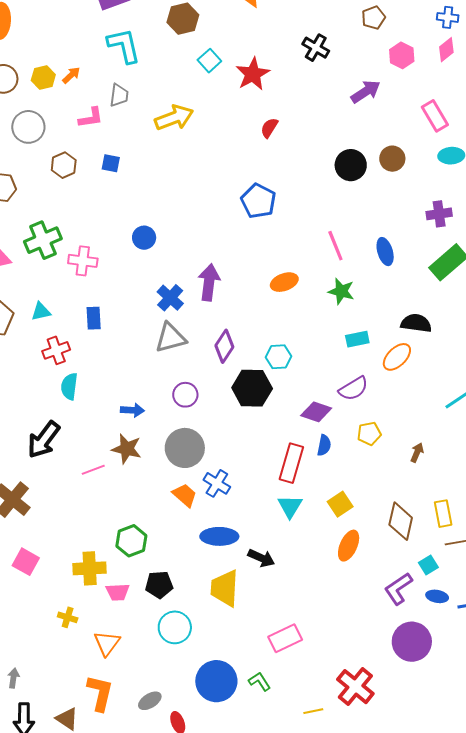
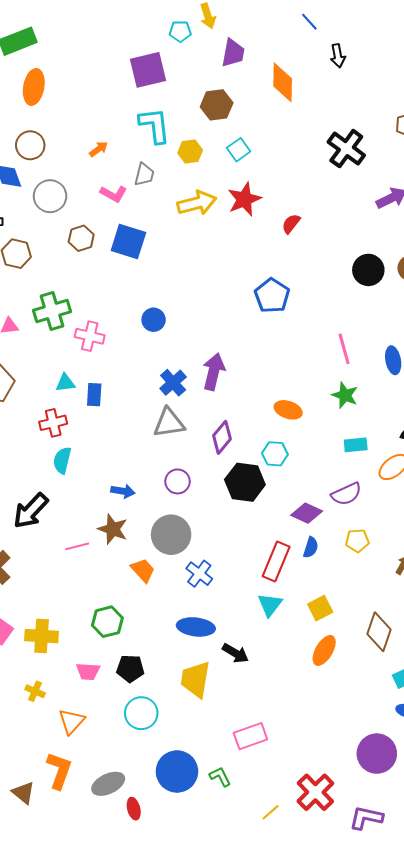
black cross: (316, 48) -> (346, 149), size x1.4
red star: (253, 74) -> (244, 199), moved
yellow hexagon: (43, 78) -> (190, 151), moved
pink L-shape: (91, 118) -> (114, 194), turned 32
blue square: (111, 163) -> (128, 242), size x1.8
orange ellipse: (284, 282) -> (288, 410), moved, turned 32
cyan triangle: (41, 312) -> (65, 383), moved
orange trapezoid: (185, 495) -> (143, 570), moved
yellow cross: (90, 568) -> (42, 636), moved
purple L-shape: (398, 589) -> (366, 818), moved, turned 40
gray ellipse: (150, 701) -> (108, 784), size x1.4
yellow line: (313, 711) -> (271, 812), turned -36

